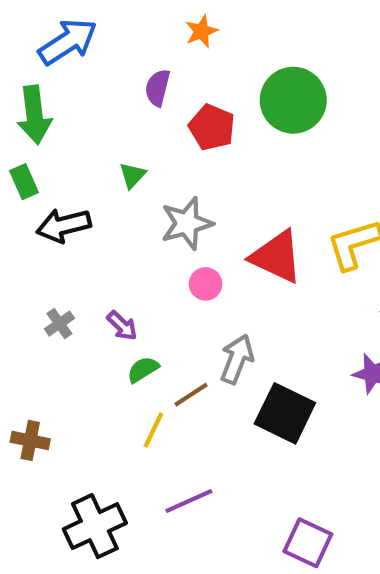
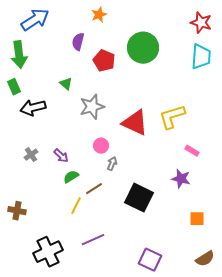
green triangle: (132, 175) -> (66, 84), turned -32
pink circle: (206, 284) -> (101, 146), moved
gray arrow: (237, 359) -> (112, 164), moved, size x0.6

